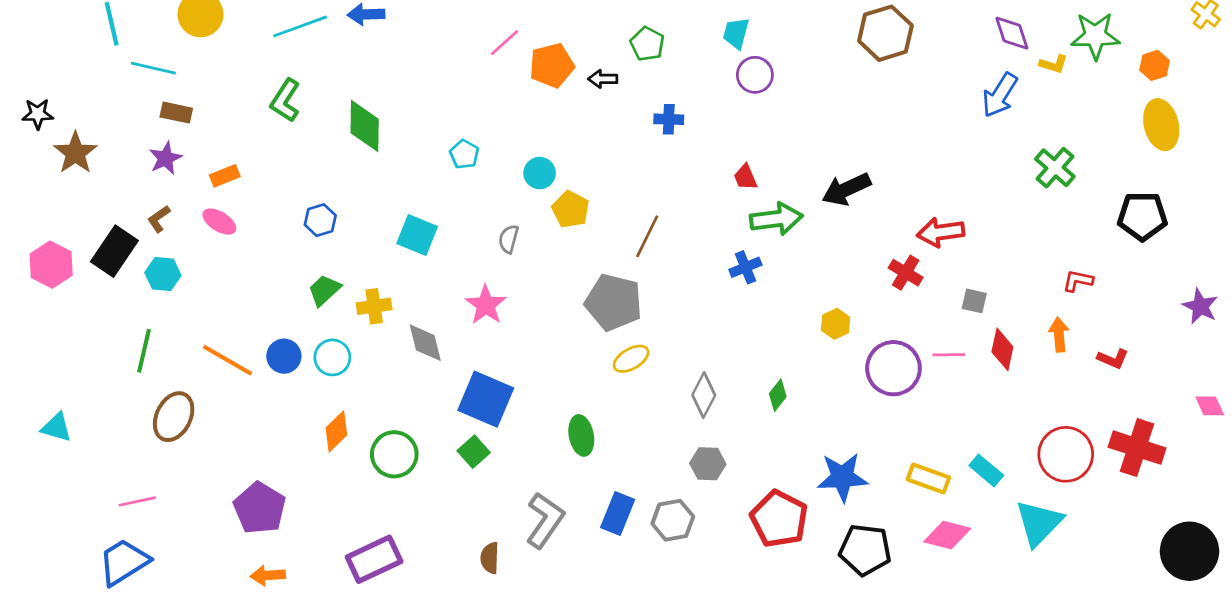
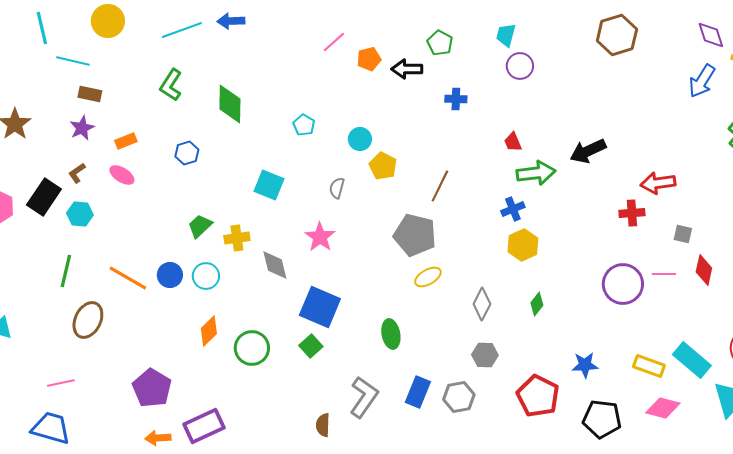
orange pentagon: (552, 65) -> (369, 59), size x0.7
black arrow: (603, 79) -> (407, 69), size x1.4
blue hexagon: (320, 220) -> (187, 153), moved
red cross: (906, 273) -> (632, 213), turned -35
yellow hexagon: (836, 324) -> (523, 245), moved, size x1.4
cyan rectangle: (986, 470) -> (692, 360), size x1.5
blue star: (842, 477) -> (585, 365), size x0.7
purple rectangle: (374, 559) -> (204, 426), moved
blue trapezoid: (124, 562) -> (51, 428), turned 48

